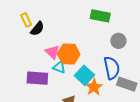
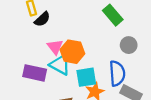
green rectangle: (100, 16) -> (113, 15), turned 30
cyan triangle: (59, 67) -> (60, 65), size x1.5
cyan square: (84, 75) -> (86, 77), turned 30

